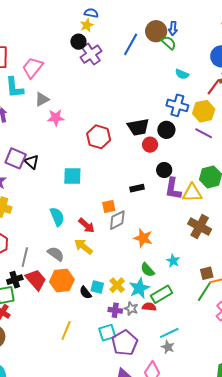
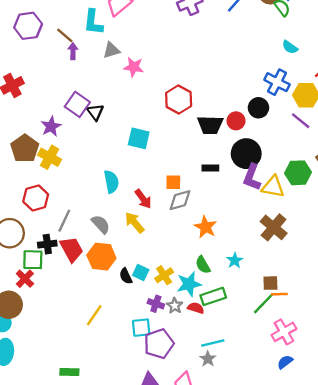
gray triangle: (42, 99) -> (111, 50), moved
black trapezoid: (138, 127) -> (210, 125), moved
black circle: (164, 170) -> (246, 154), size x1.6

